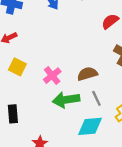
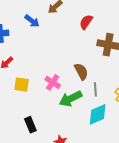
brown semicircle: (87, 74) -> (81, 71), turned 96
gray line: (96, 98) -> (95, 89), turned 40

